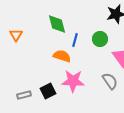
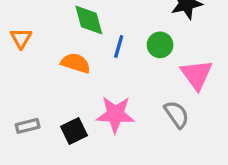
orange semicircle: (62, 56) -> (76, 63), moved
gray rectangle: (24, 95) -> (28, 126), moved

